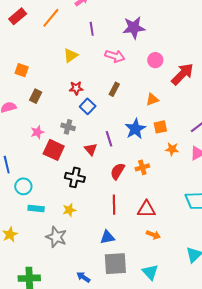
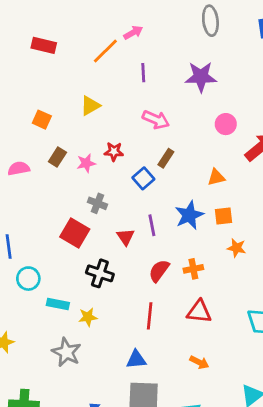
red rectangle: (18, 16) -> (44, 45), turned 48
orange line: (51, 18) -> (105, 51), moved
yellow triangle: (71, 55) -> (90, 106), moved
pink arrow: (115, 56) -> (156, 120), moved
blue square: (88, 106) -> (143, 178), moved
pink star: (37, 132) -> (86, 163), moved
cyan rectangle: (36, 208) -> (58, 304), moved
red triangle: (146, 209) -> (199, 312), moved

